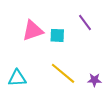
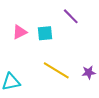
pink triangle: (33, 31) -> (20, 32), size x0.7

